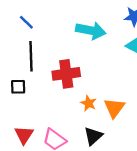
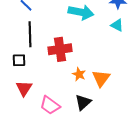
red triangle: (24, 135) -> (24, 88), moved

